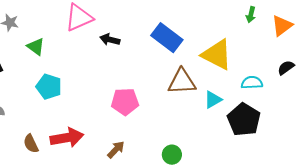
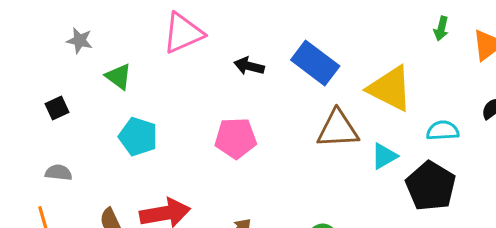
black arrow: (110, 40) -> (249, 66), moved
pink pentagon: (125, 102) -> (236, 138), moved

